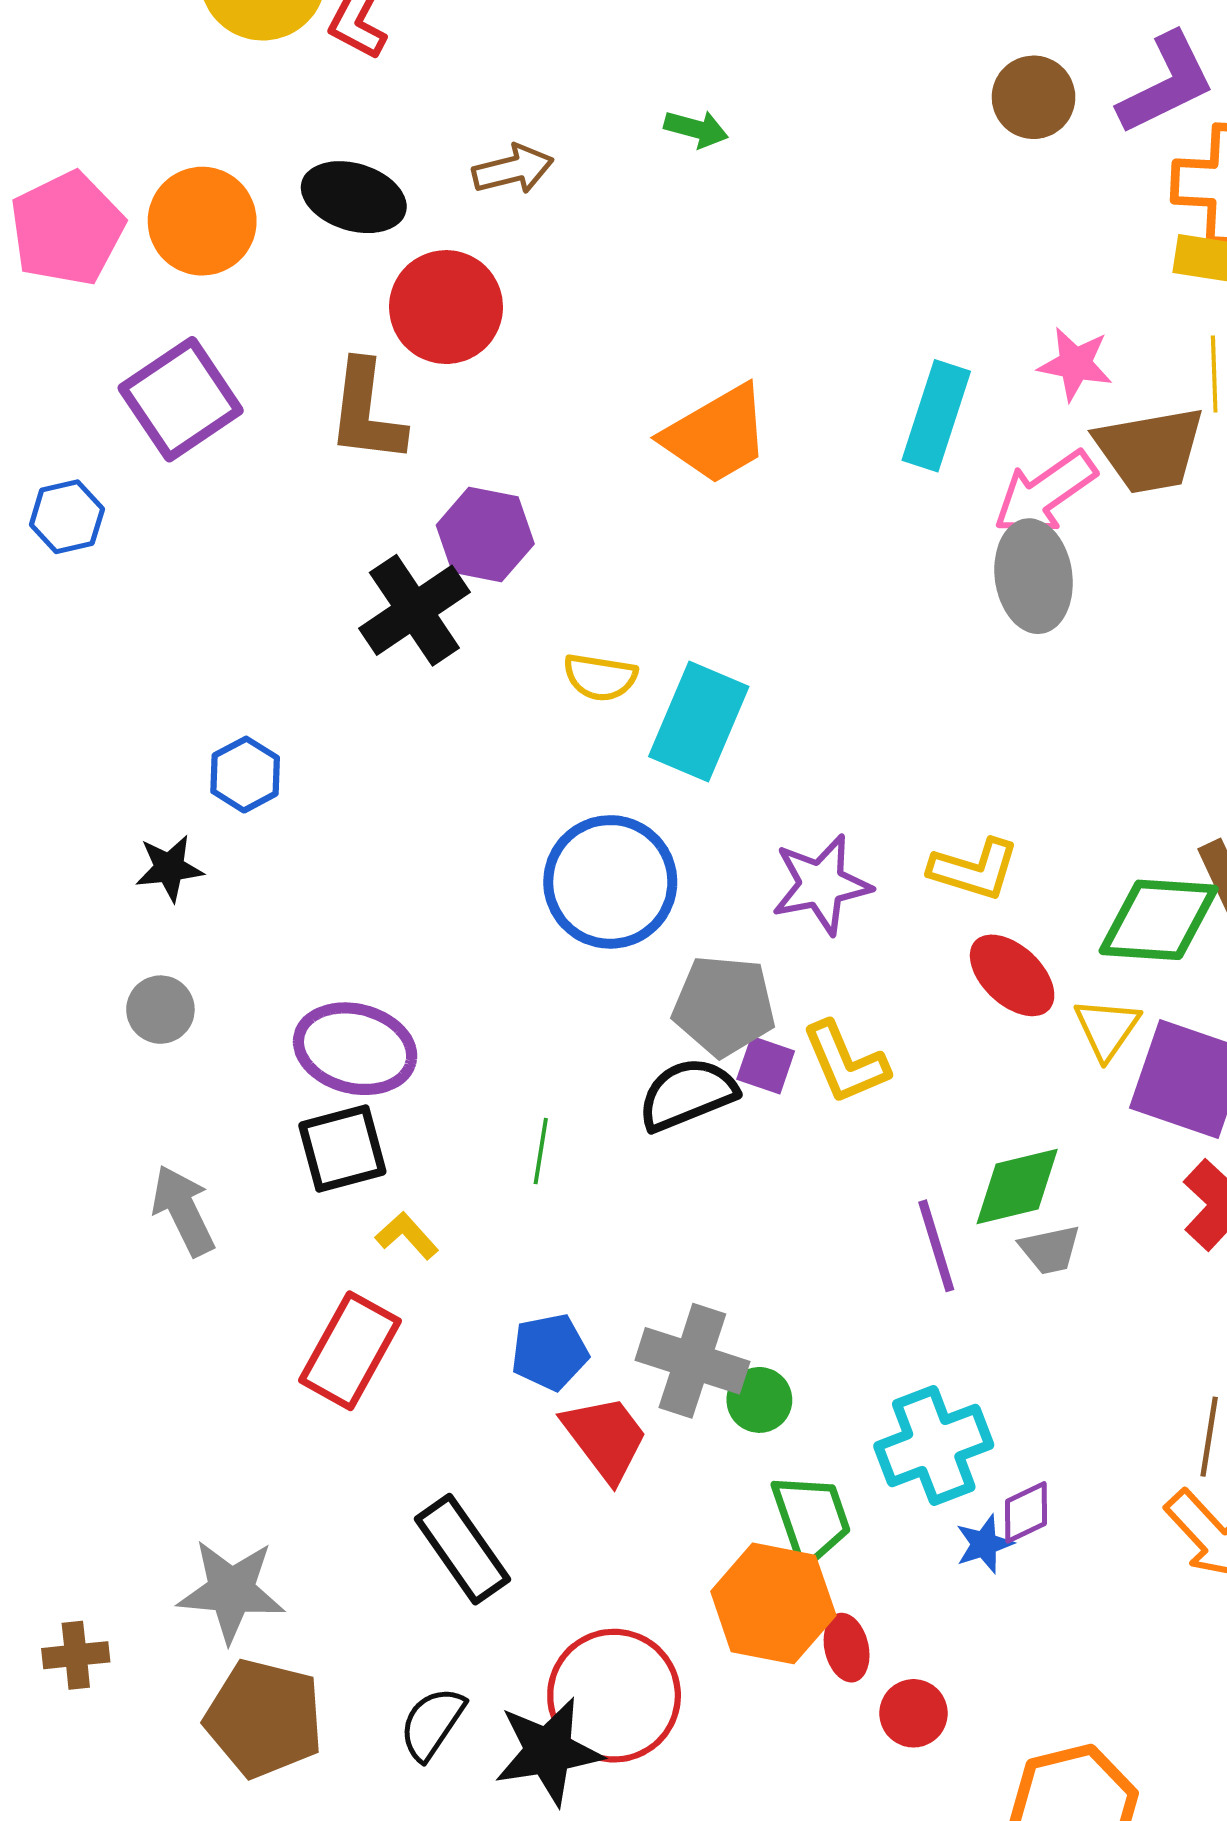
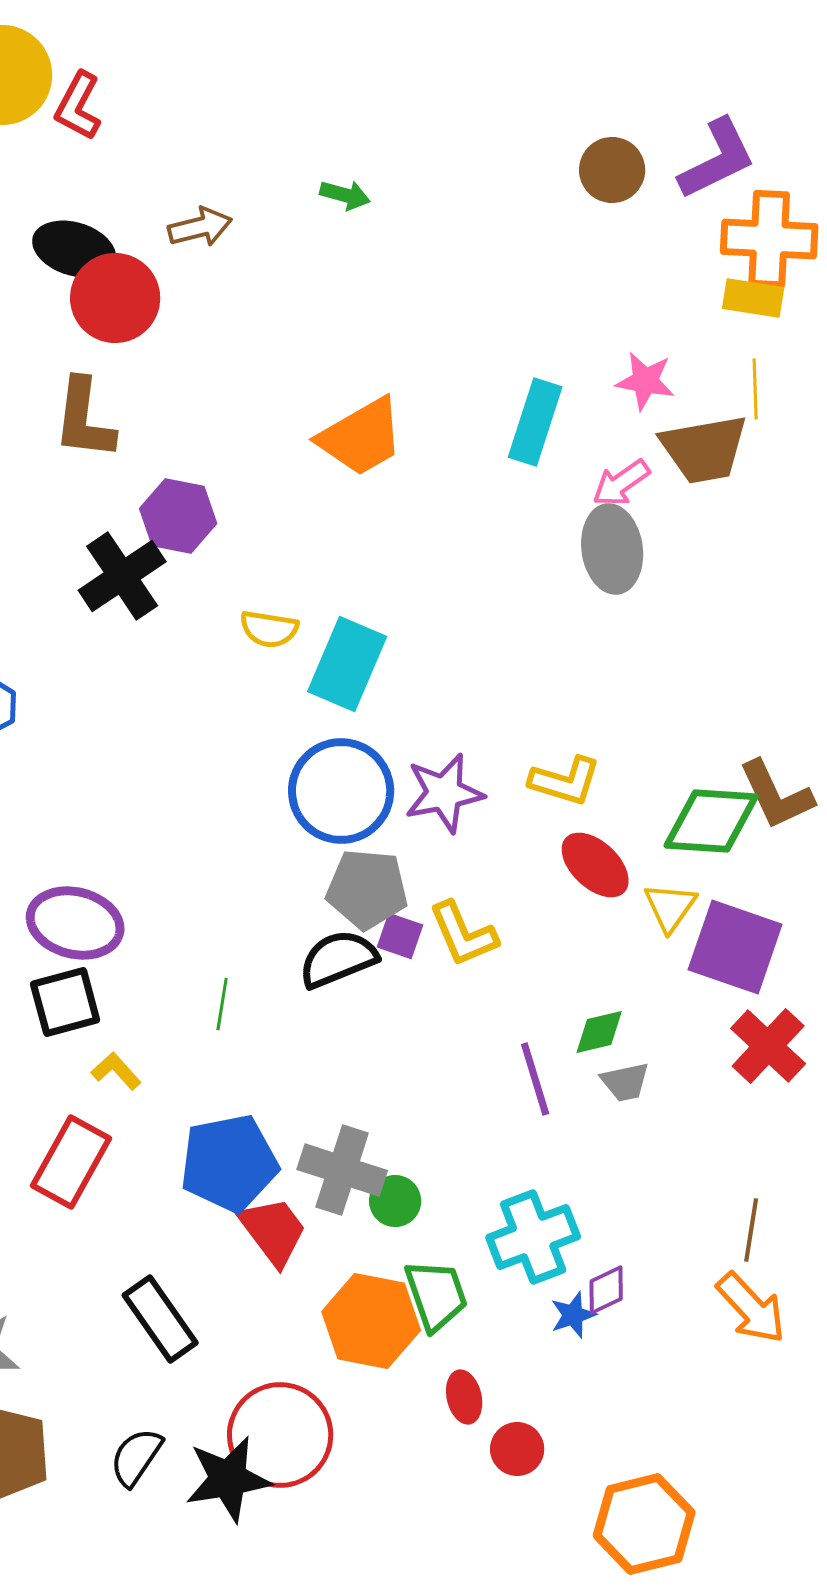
red circle: (446, 307) -> (115, 298), moved
pink arrow: (1045, 493) -> (621, 483), size x0.7
blue circle: (610, 882) -> (341, 791), moved
green diamond: (1017, 1186) -> (599, 1032), size x0.7
blue pentagon: (550, 1352) -> (229, 1163), size x1.6
orange hexagon: (773, 1603) -> (371, 1321), moved

